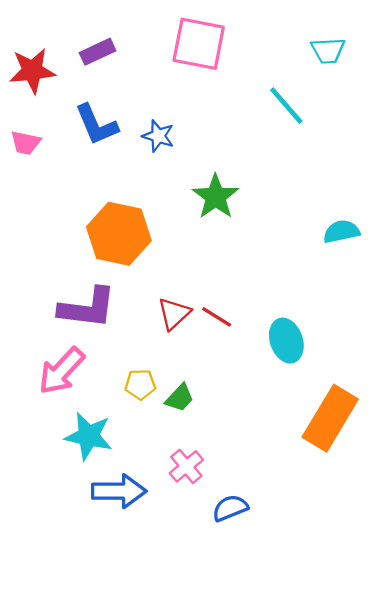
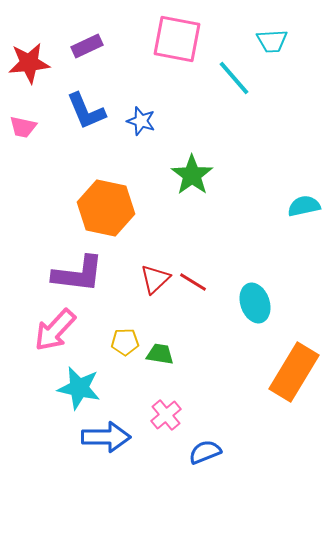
cyan trapezoid: (328, 51) -> (272, 41), moved
cyan line: (286, 106) -> (234, 78), moved
green trapezoid: (180, 398) -> (160, 354), turned -124

